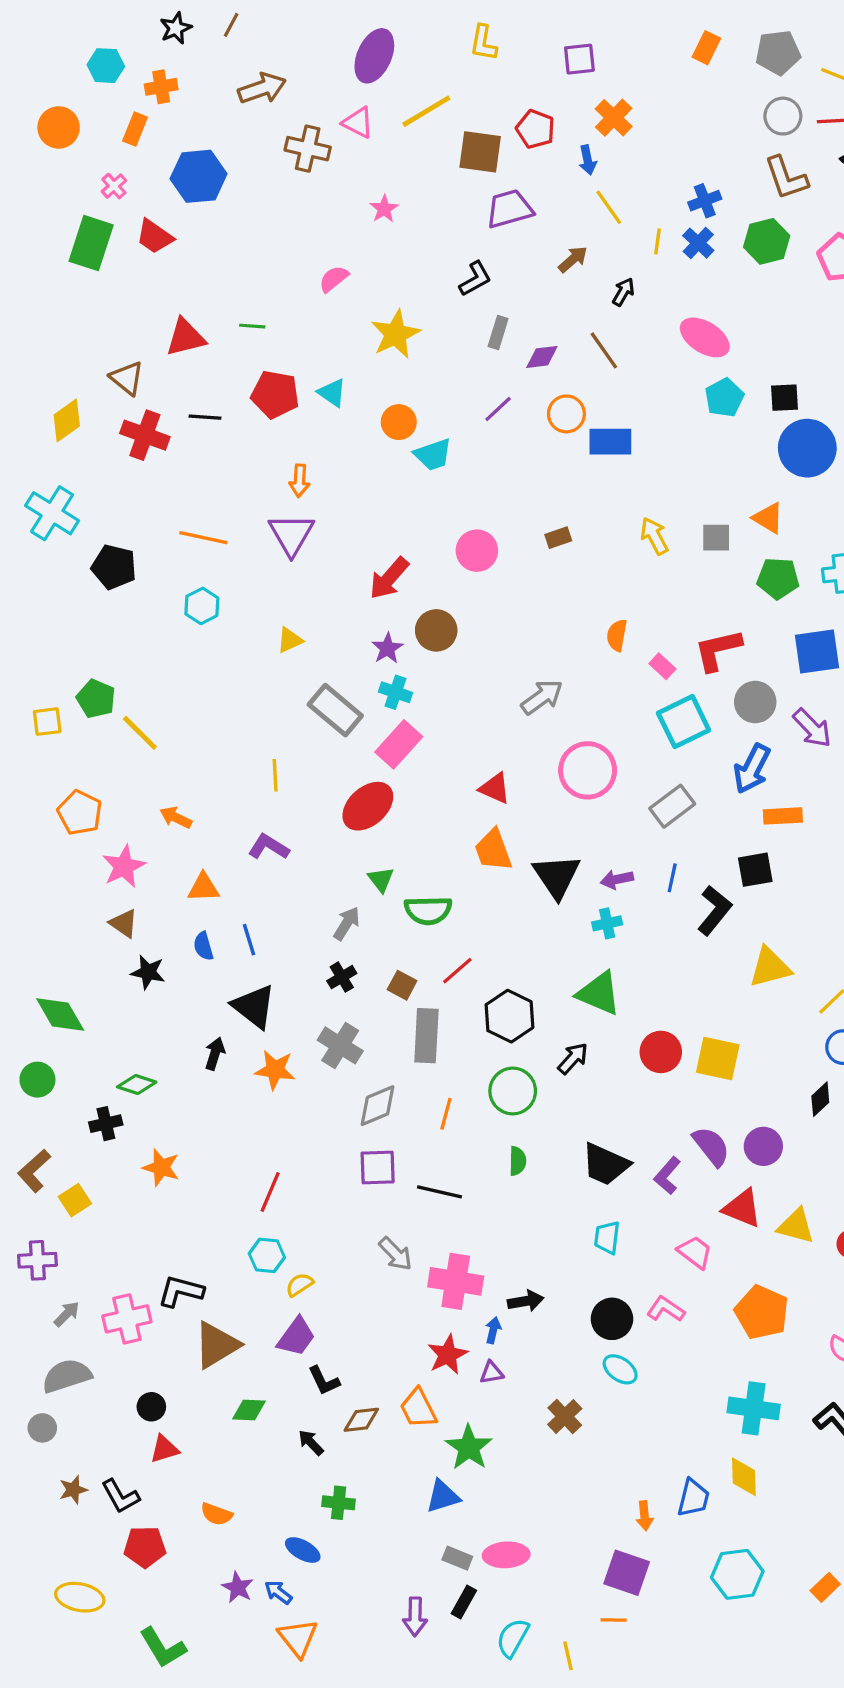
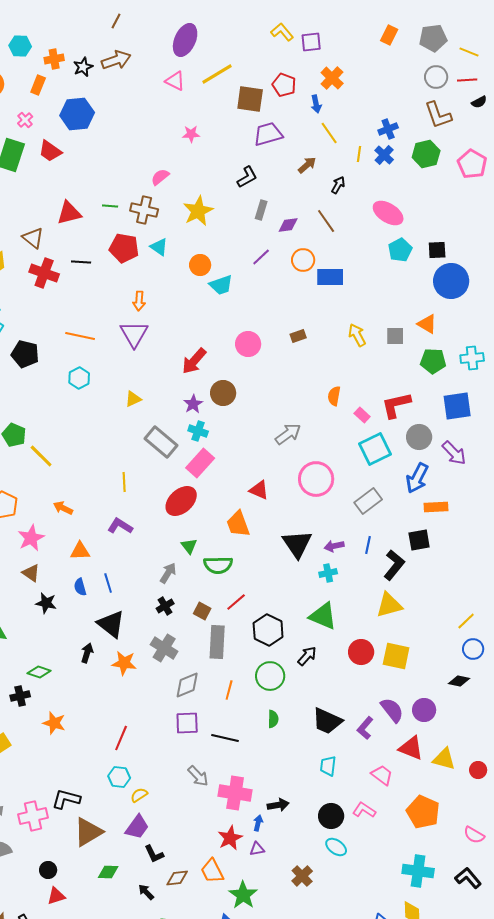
brown line: (231, 25) -> (116, 21), moved
black star: (176, 28) -> (83, 67), moved
yellow L-shape: (483, 43) -> (282, 32), moved, turned 130
brown cross: (308, 149) -> (144, 210), moved
pink star: (384, 209) -> (191, 134), turned 30
orange trapezoid: (493, 850) -> (238, 524), moved
yellow triangle: (770, 967) -> (389, 605), moved
black diamond: (820, 1099) -> (459, 681), turned 55

